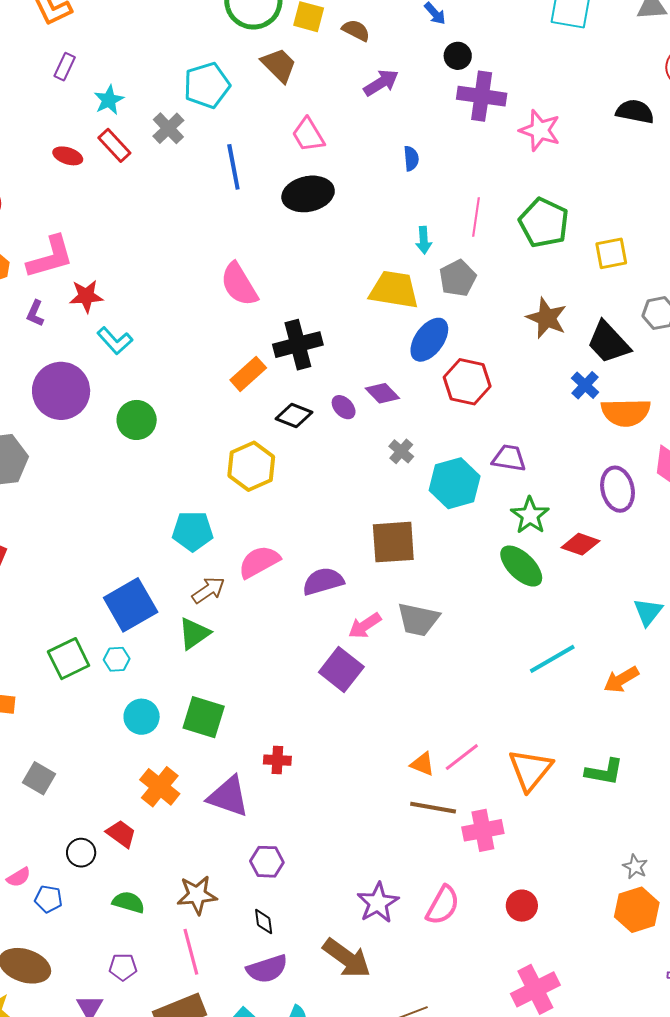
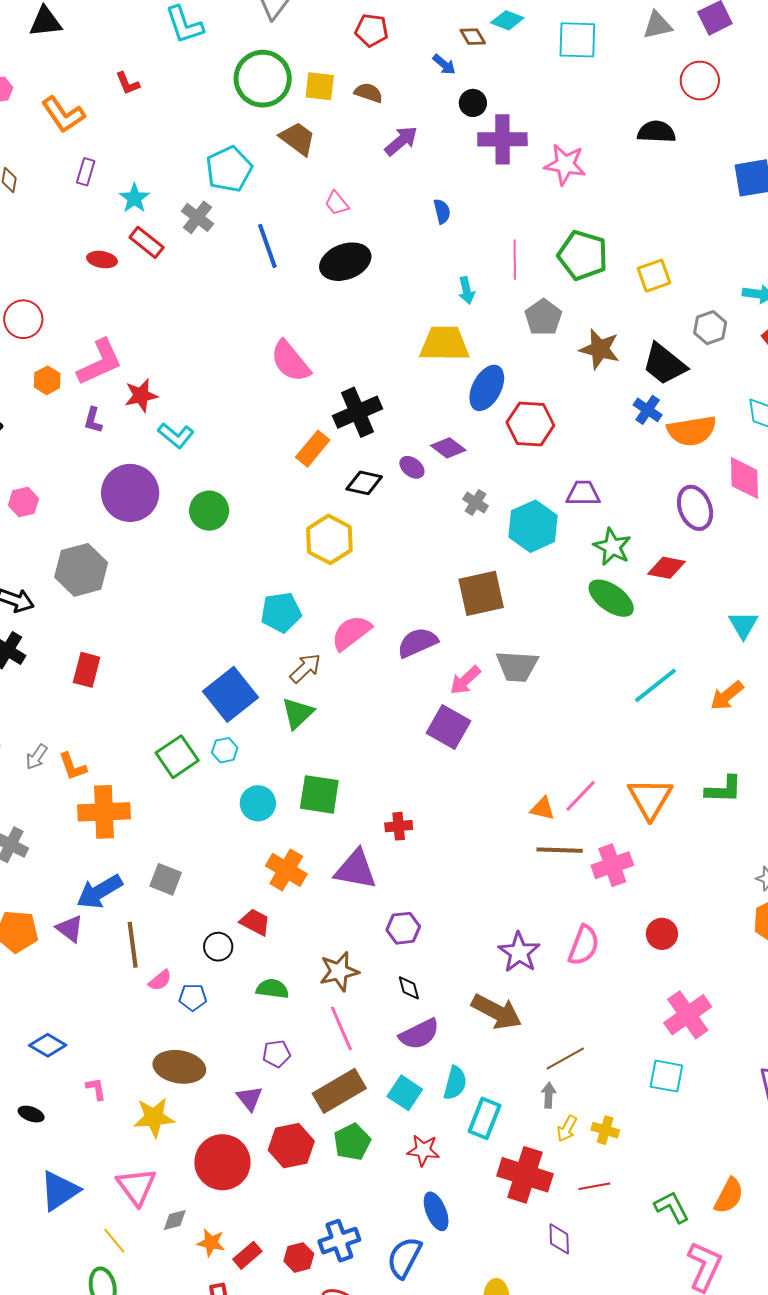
pink trapezoid: (308, 135) -> (337, 203), size x0.7
gray pentagon: (458, 278) -> (543, 317), moved

